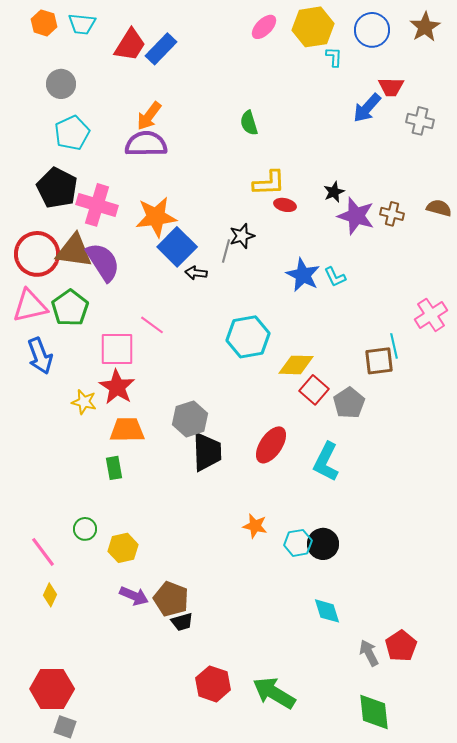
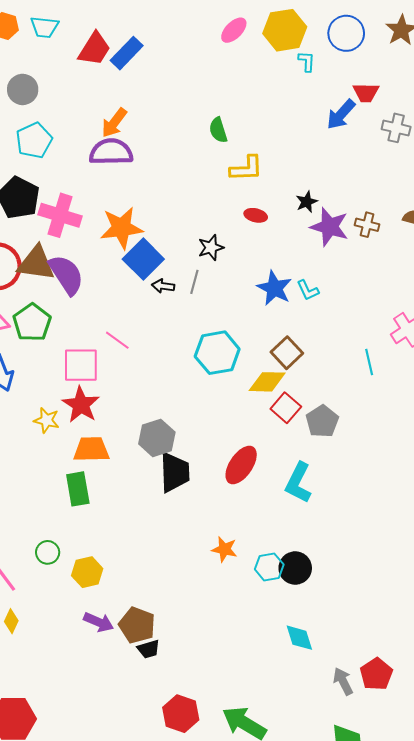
yellow L-shape: (269, 183) -> (246, 169), moved
gray line: (226, 251) -> (194, 282), moved
brown square: (379, 361) -> (287, 353), moved, turned -36
green rectangle: (114, 468) -> (78, 489), size x1.4

